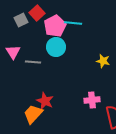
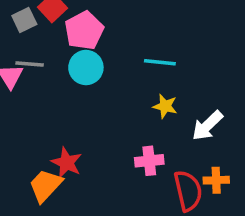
cyan line: (73, 23) -> (160, 62), moved
yellow star: (103, 61) -> (165, 106), moved
gray line: (33, 62) -> (30, 64), moved

